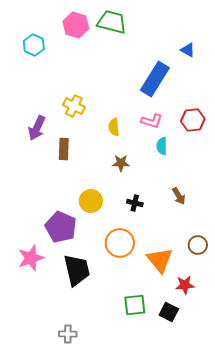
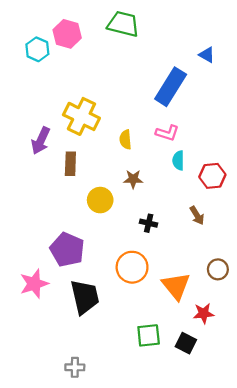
pink hexagon: (76, 25) -> (67, 34), moved
yellow cross: (74, 106) -> (81, 116), size x1.5
red hexagon: (193, 120) -> (212, 176), moved
yellow circle: (91, 201) -> (100, 200), moved

